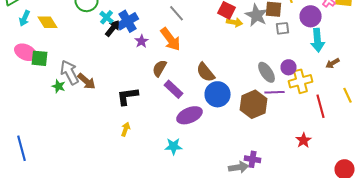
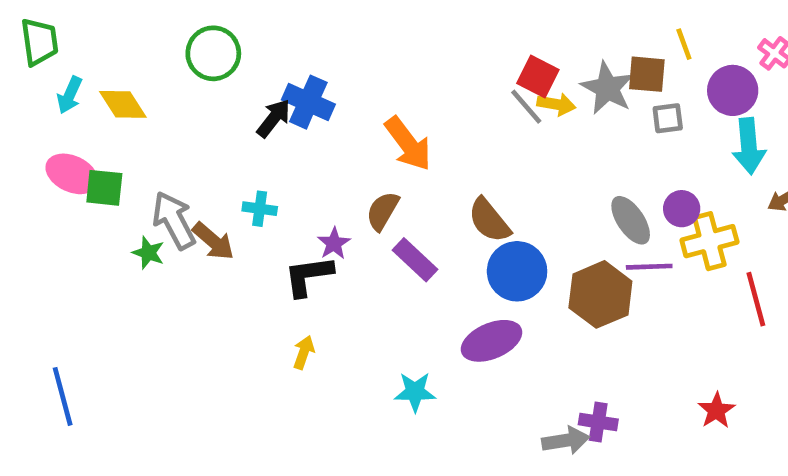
gray line: (176, 13) -> (526, 107), moved
cyan cross: (106, 17) -> (260, 209), moved, turned -32
blue cross: (128, 21) -> (308, 102), turned -35
purple star: (142, 41) -> (334, 243), moved
purple ellipse: (190, 115) -> (492, 341), moved
red star: (304, 140) -> (716, 410), moved

